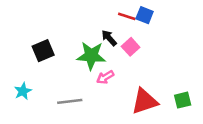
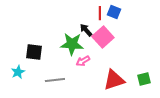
red line: (127, 16) -> (100, 13), turned 72
pink square: (131, 47) -> (103, 37), size x1.5
black square: (43, 51) -> (34, 52), moved, turned 30

